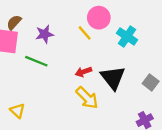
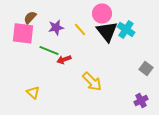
yellow line: (85, 33) -> (80, 29), moved
red arrow: (83, 72) -> (64, 59), moved
black triangle: (113, 78) -> (107, 31), moved

